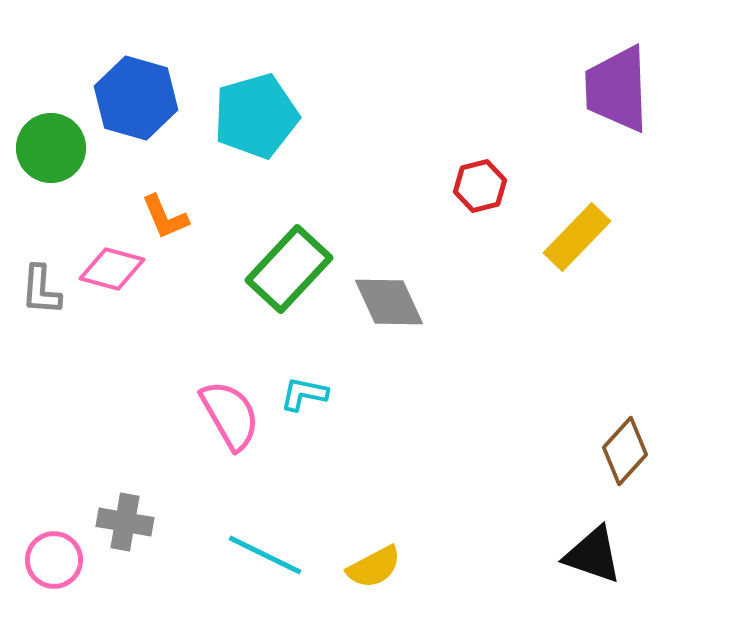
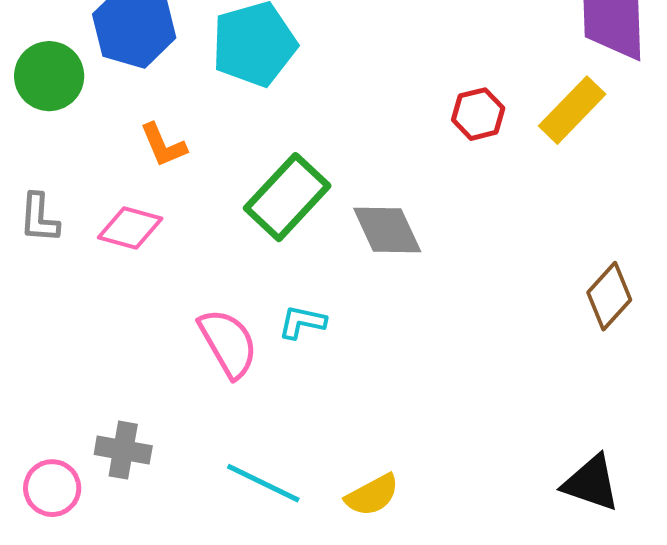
yellow rectangle: (577, 237) -> (572, 110), moved
pink diamond: (112, 269) -> (130, 228), moved
brown diamond: (625, 451) -> (609, 296), moved

